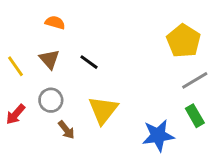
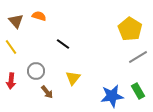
brown triangle: (49, 59) -> (16, 21), moved
yellow triangle: (103, 110) -> (73, 78), size x0.7
red arrow: (16, 114) -> (11, 81), turned -35
green rectangle: (195, 116) -> (138, 91), moved

